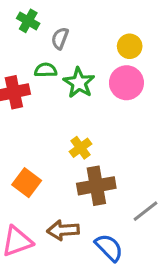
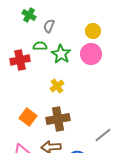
yellow cross: (80, 148) -> (57, 86), moved
brown cross: (96, 186) -> (58, 119), moved

